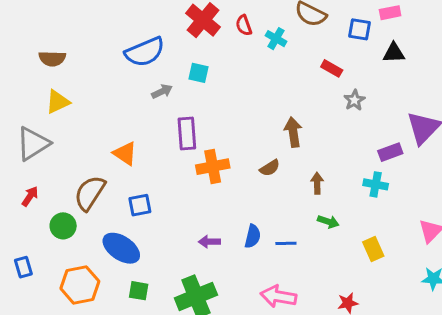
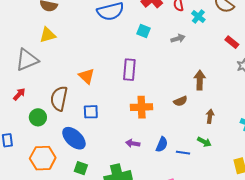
gray arrow: (162, 91) -> (178, 39), moved
orange cross: (213, 167) -> (142, 107), moved
brown semicircle: (90, 193) -> (59, 98), turned -30
green arrow: (328, 222) -> (204, 142), moved

